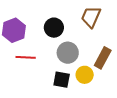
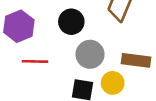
brown rectangle: (103, 58) -> (136, 60), turned 70

